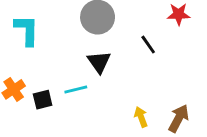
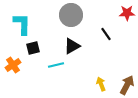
black triangle: (99, 62) -> (72, 46), turned 36
black square: (43, 100) -> (33, 48), moved

